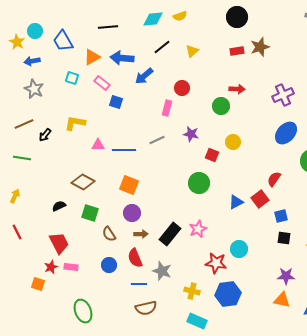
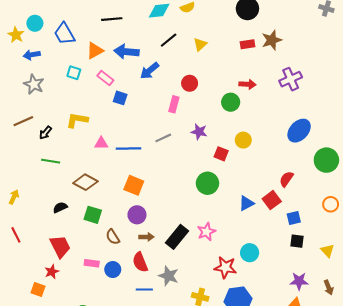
purple cross: (283, 95) -> (291, 79), moved
green line: (22, 158) -> (51, 161), moved
pink rectangle: (71, 267) -> (92, 263), moved

